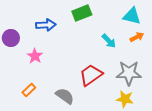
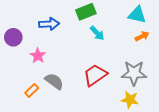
cyan arrow: (109, 41) -> (97, 33), moved
gray semicircle: (65, 96) -> (54, 81), moved

